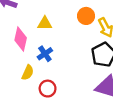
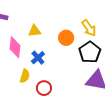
orange circle: (86, 16) -> (66, 38), moved

